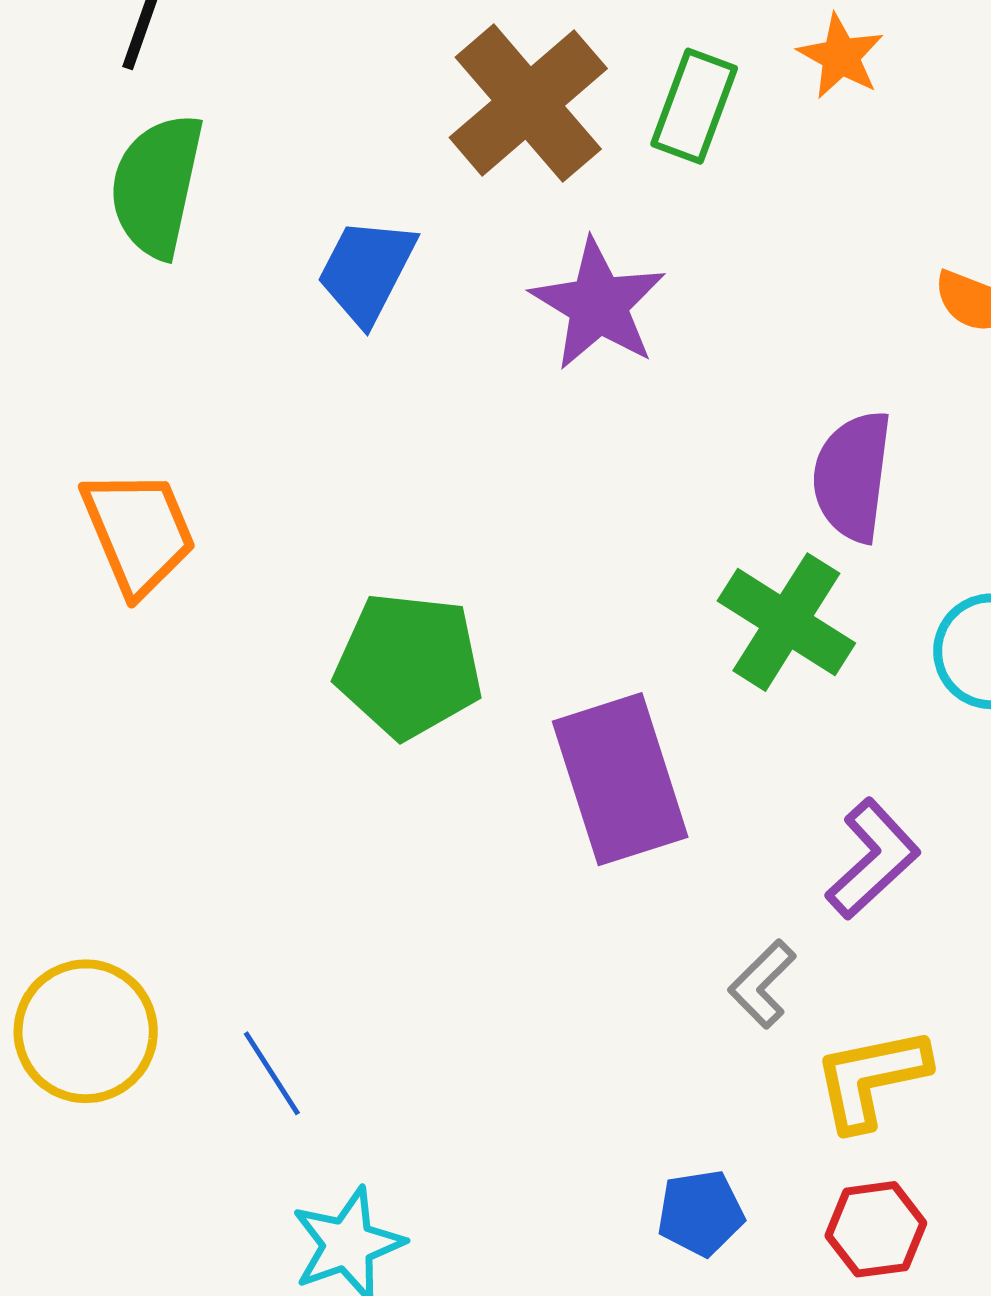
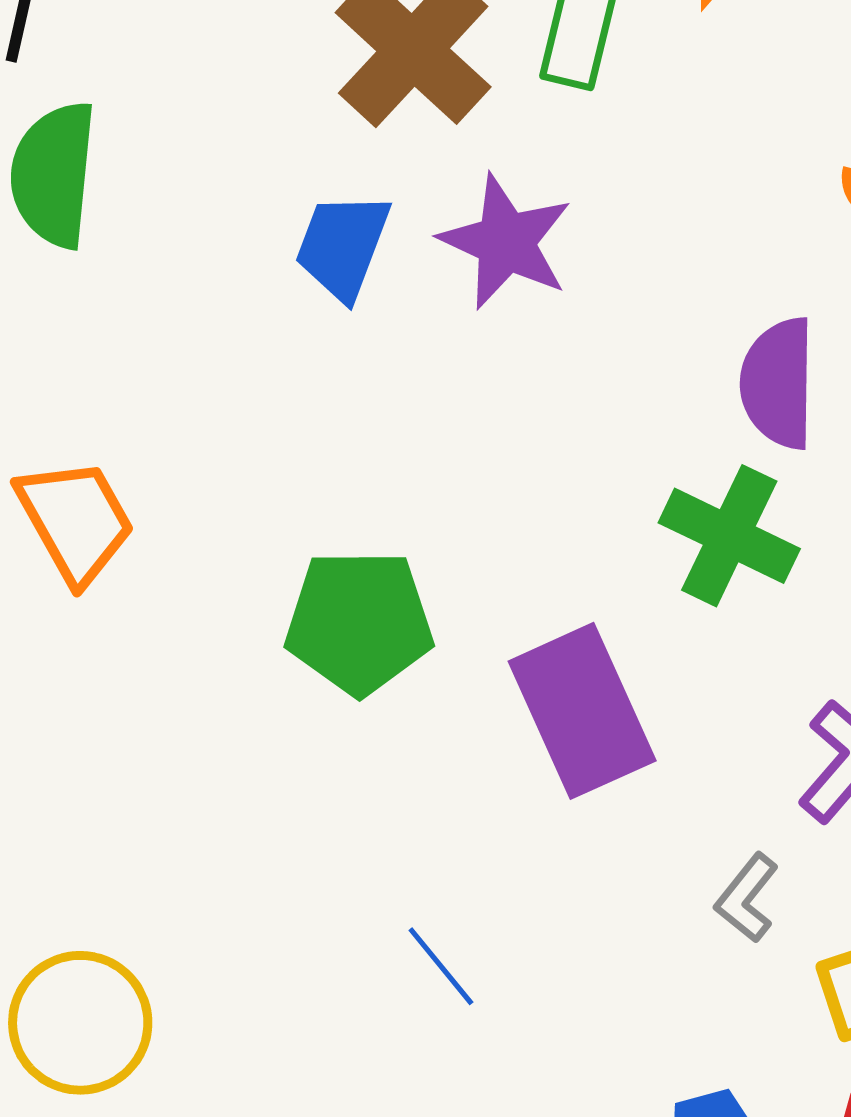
blue trapezoid: (367, 271) -> (343, 246), moved
blue line: (272, 1073) -> (441, 966), moved

